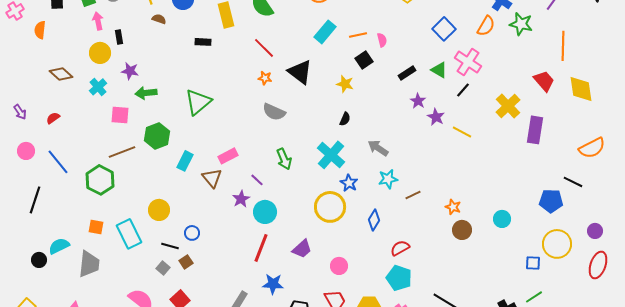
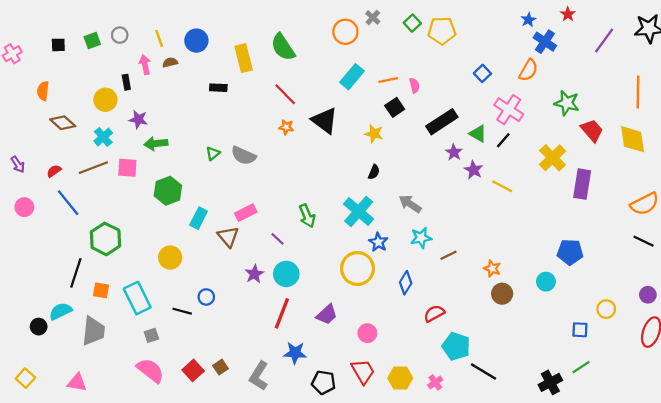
brown semicircle: (159, 19) -> (170, 62), turned -32
pink arrow: (98, 21) -> (145, 65), moved
green star: (521, 24) -> (567, 103), moved
blue square: (444, 29) -> (482, 73), size x0.7
orange semicircle: (40, 30) -> (43, 91), moved
orange line: (563, 46) -> (638, 92), moved
green triangle: (439, 70) -> (478, 134), moved
black rectangle: (407, 73) -> (442, 122), size x1.6
green triangle: (198, 102) -> (213, 153), size x0.5
gray semicircle: (274, 112) -> (244, 156), moved
brown line: (122, 152) -> (93, 168), moved
blue line: (58, 162) -> (68, 203), moved
black line: (573, 182) -> (643, 241), moved
purple star: (241, 199) -> (254, 274), moved
black line: (35, 200) -> (76, 273), moved
blue pentagon: (551, 201) -> (570, 252), moved
yellow circle: (159, 210) -> (170, 258), moved
yellow circle: (557, 244) -> (606, 309), size x0.6
brown square: (186, 262) -> (221, 367), moved
gray square: (163, 268) -> (151, 335), moved, turned 32
cyan pentagon: (399, 278) -> (456, 346), moved

